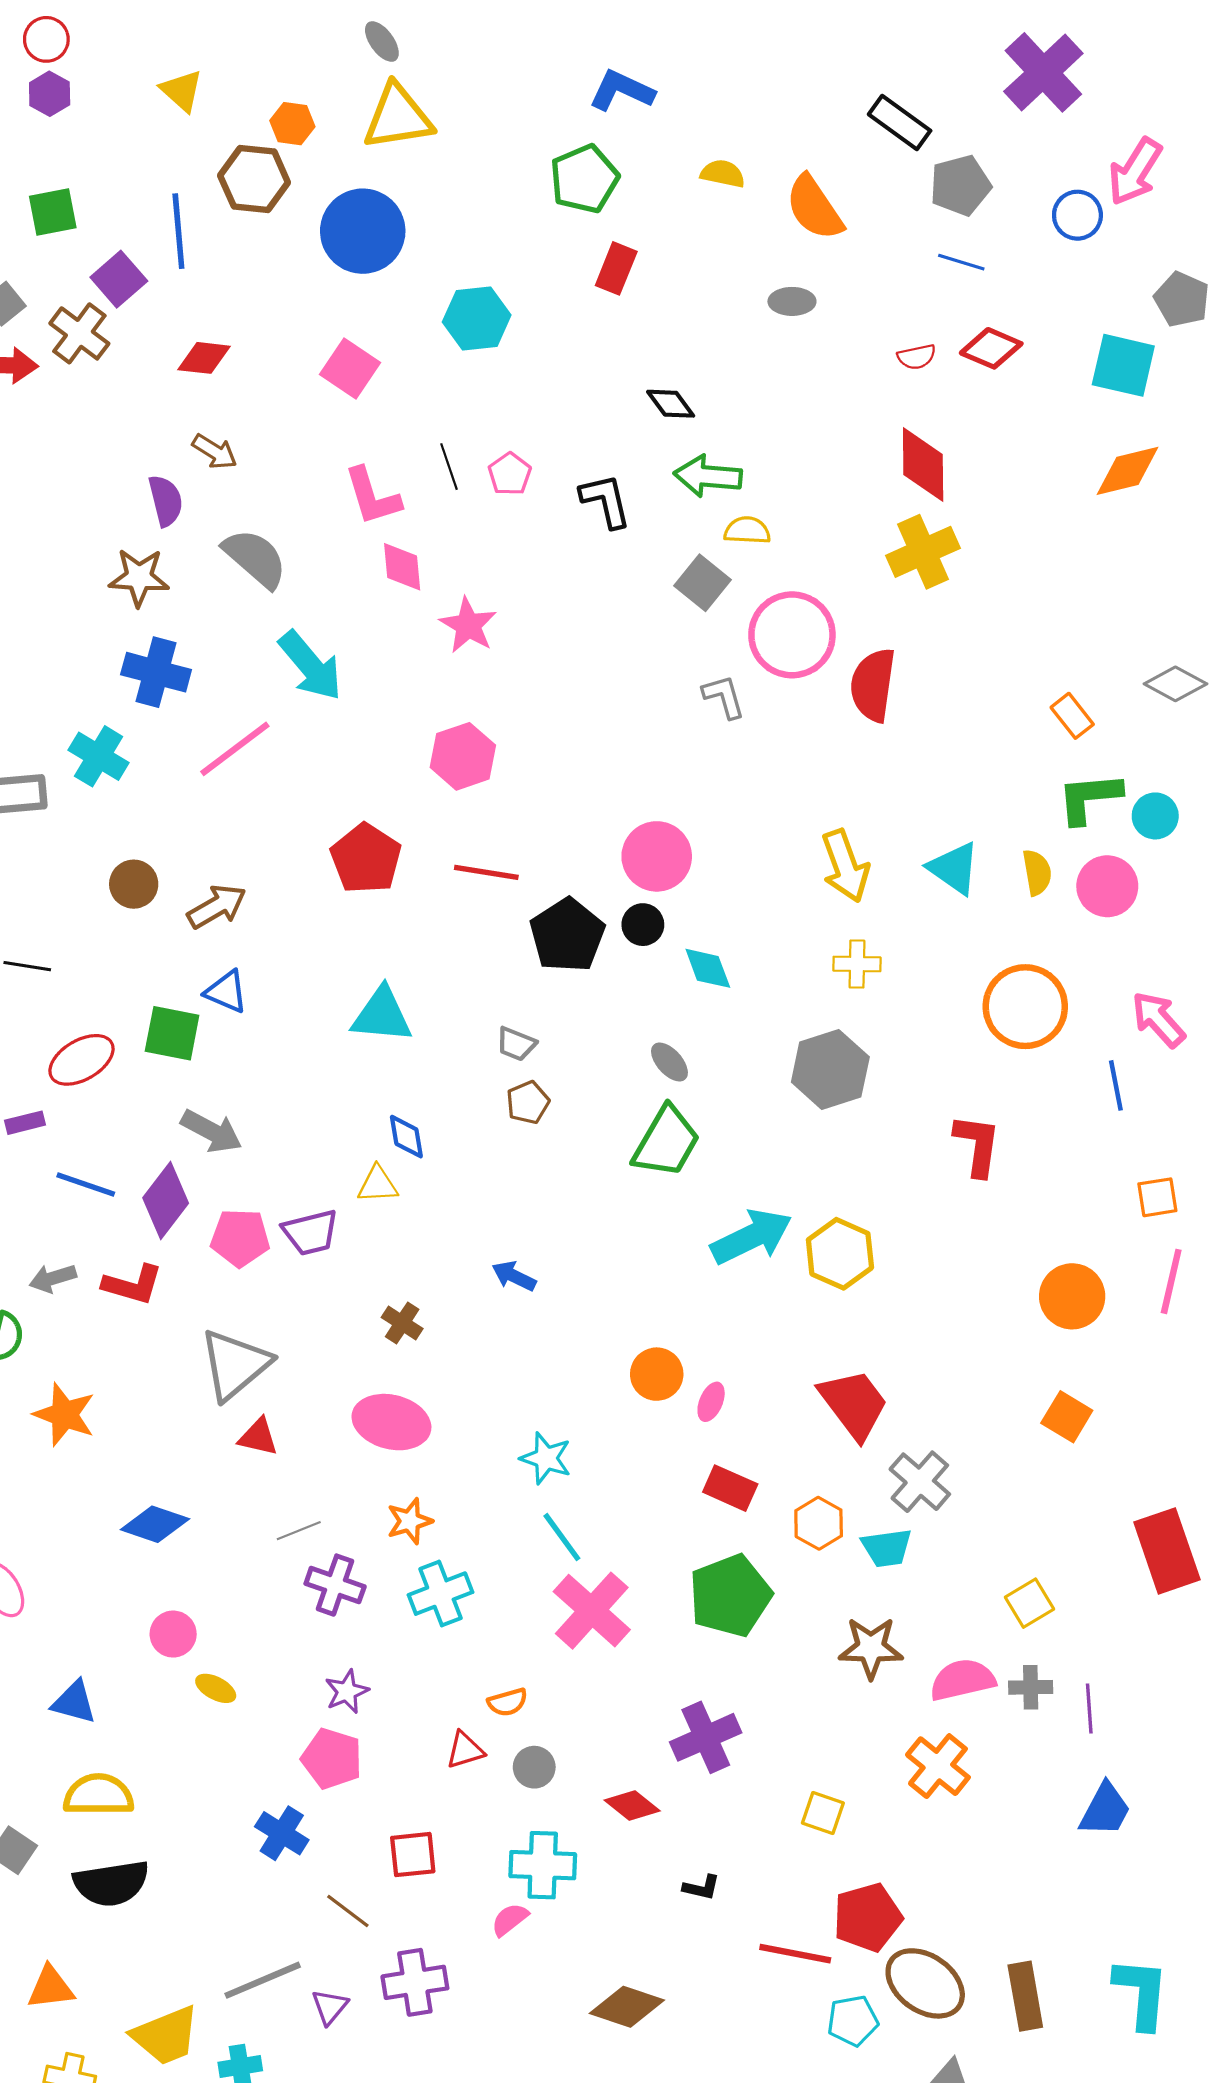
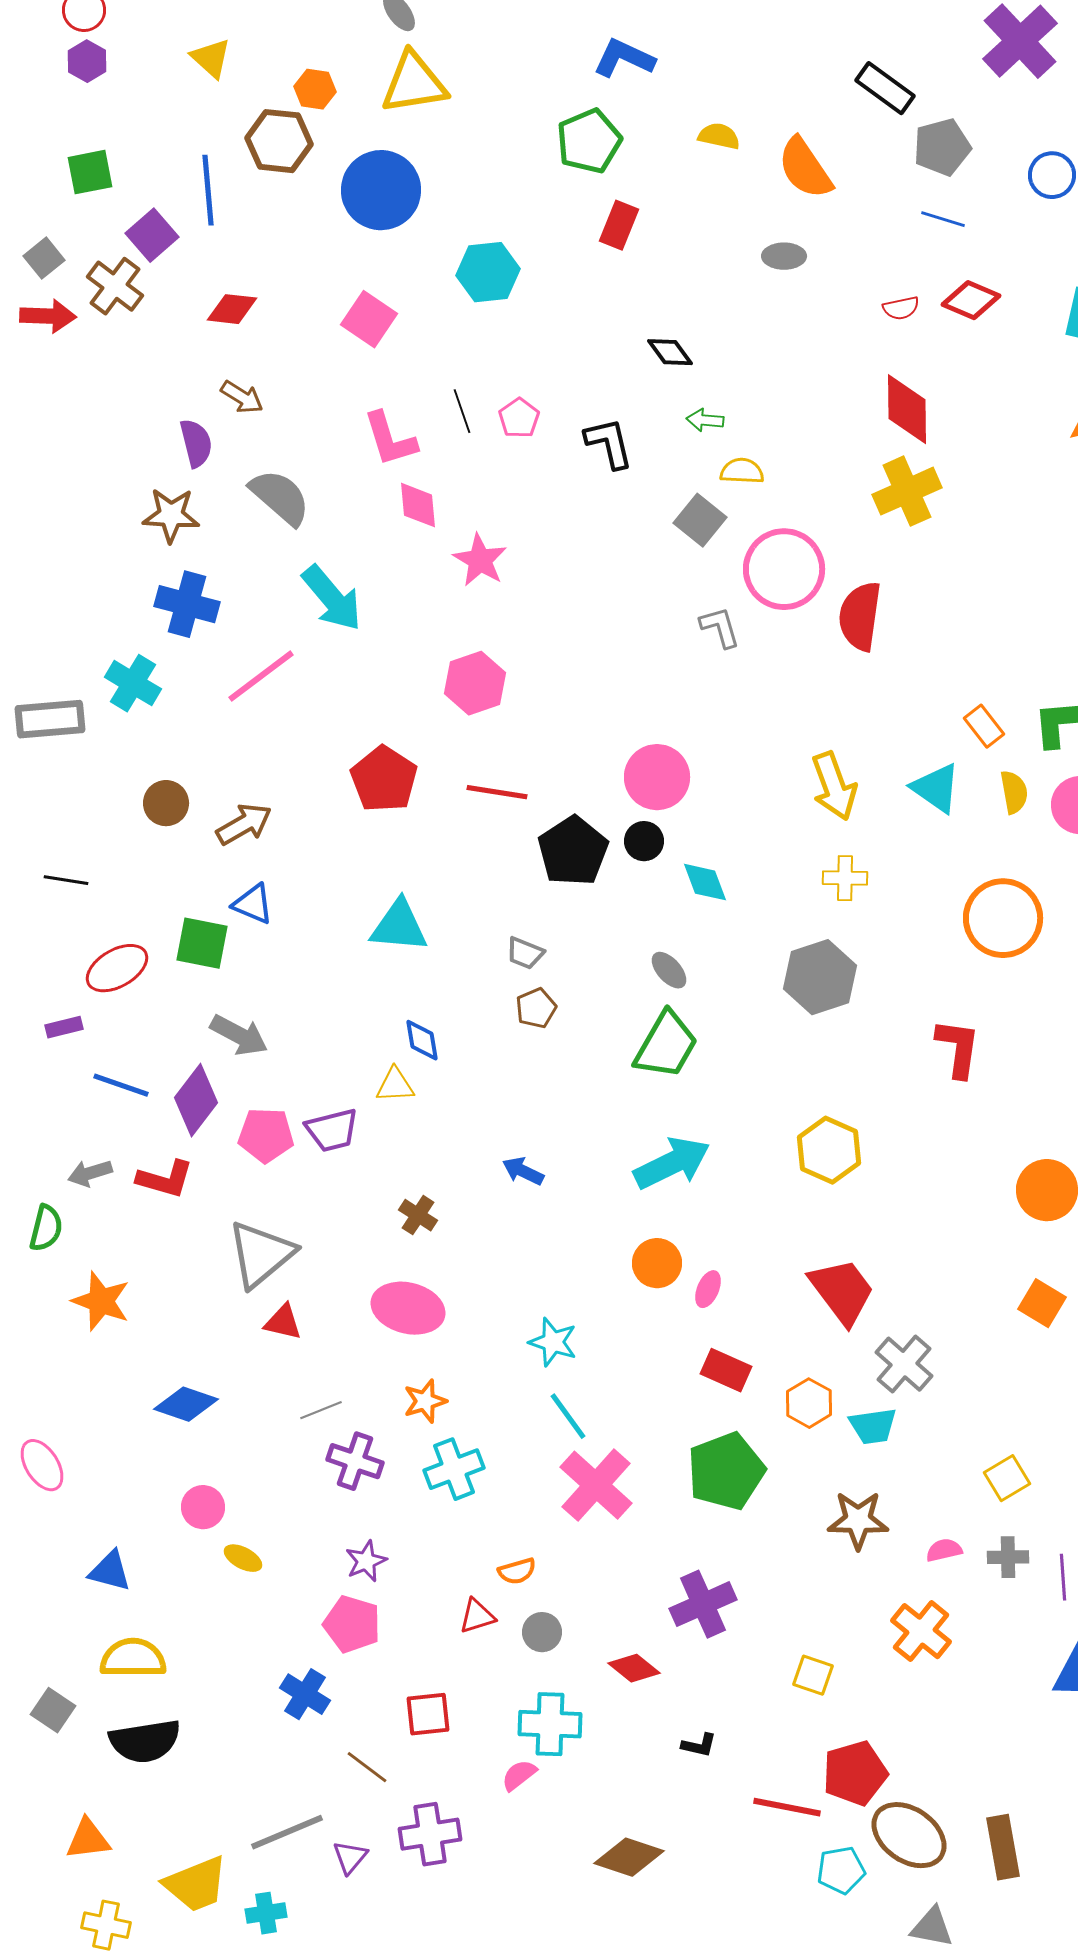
green arrow: (708, 476) -> (705, 420), size x0.6
orange rectangle: (1072, 716) -> (984, 726), moved
cyan arrow: (752, 1237) -> (672, 1163), moved
pink semicircle: (962, 1680) -> (944, 1550), size x0.6

